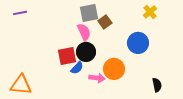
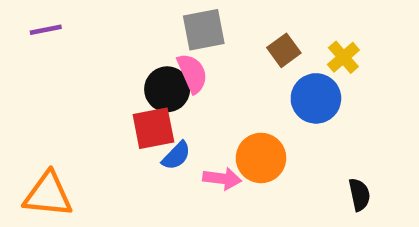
yellow cross: (150, 12) -> (343, 57), moved
brown square: (105, 22) -> (284, 50), moved
black circle: (86, 52) -> (167, 89), moved

